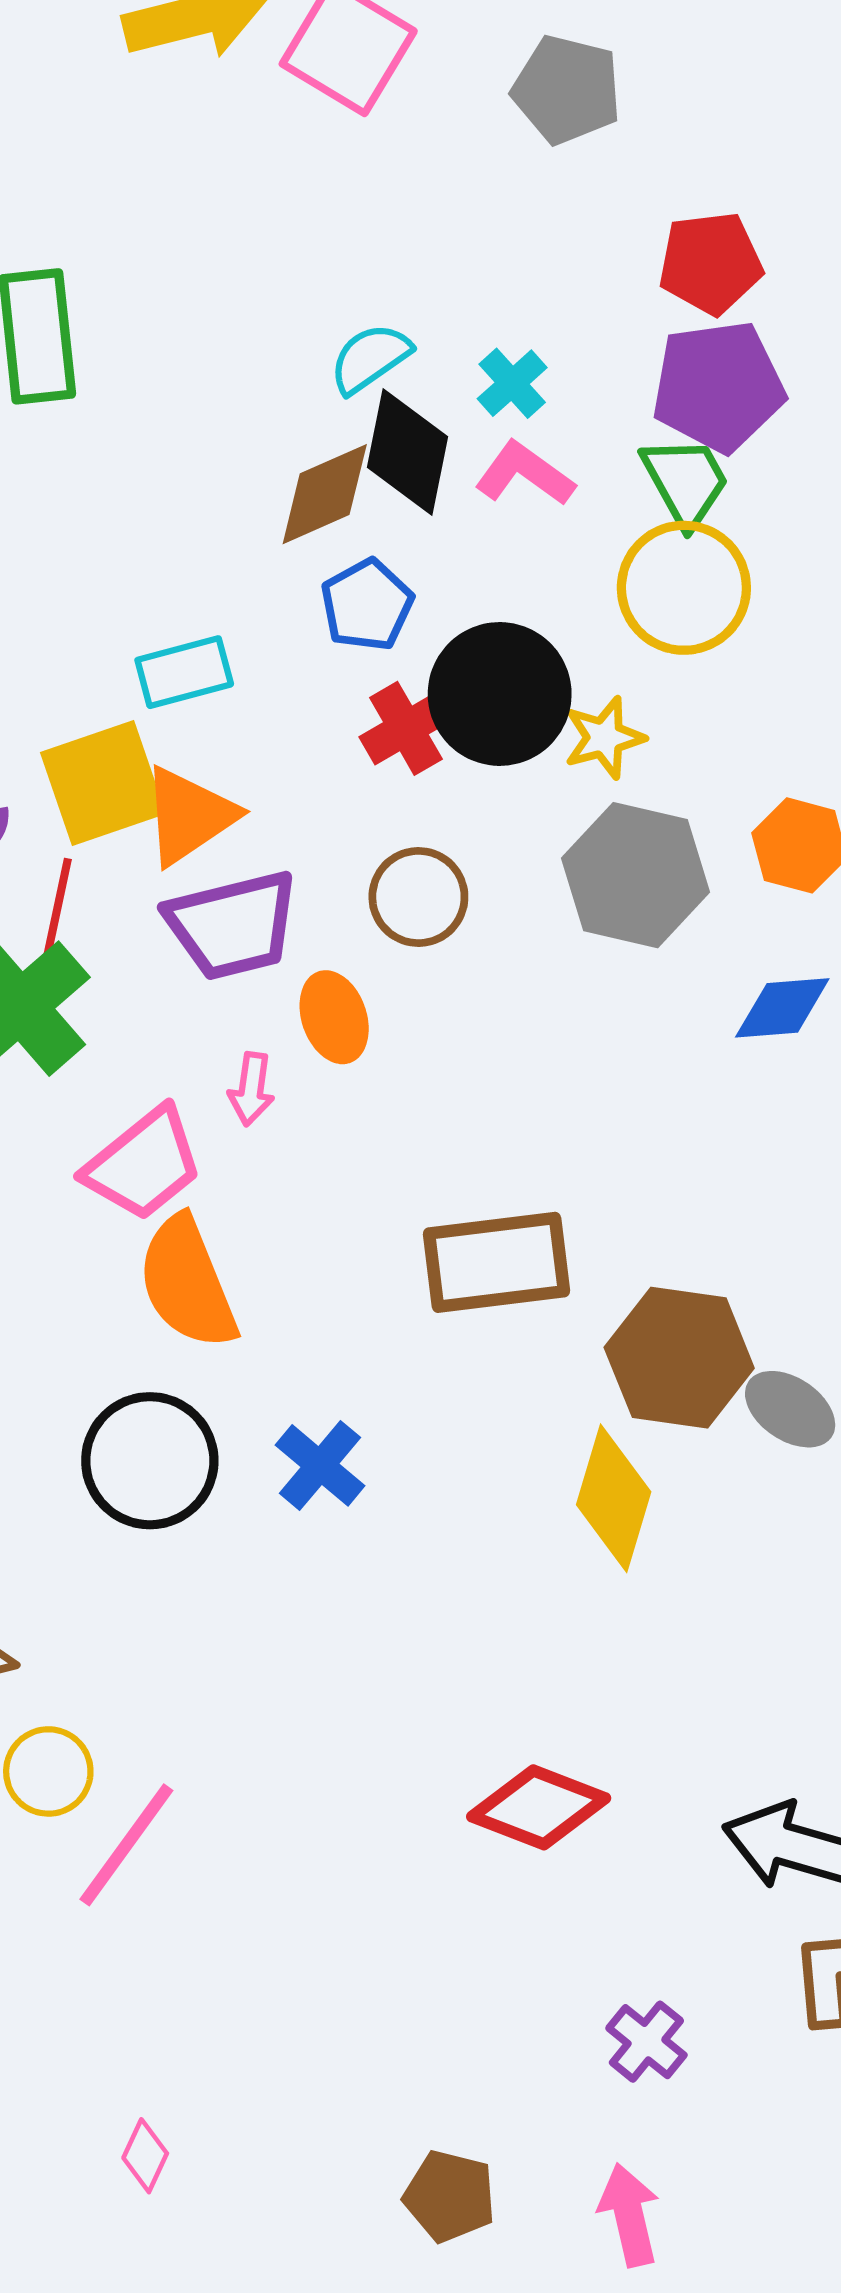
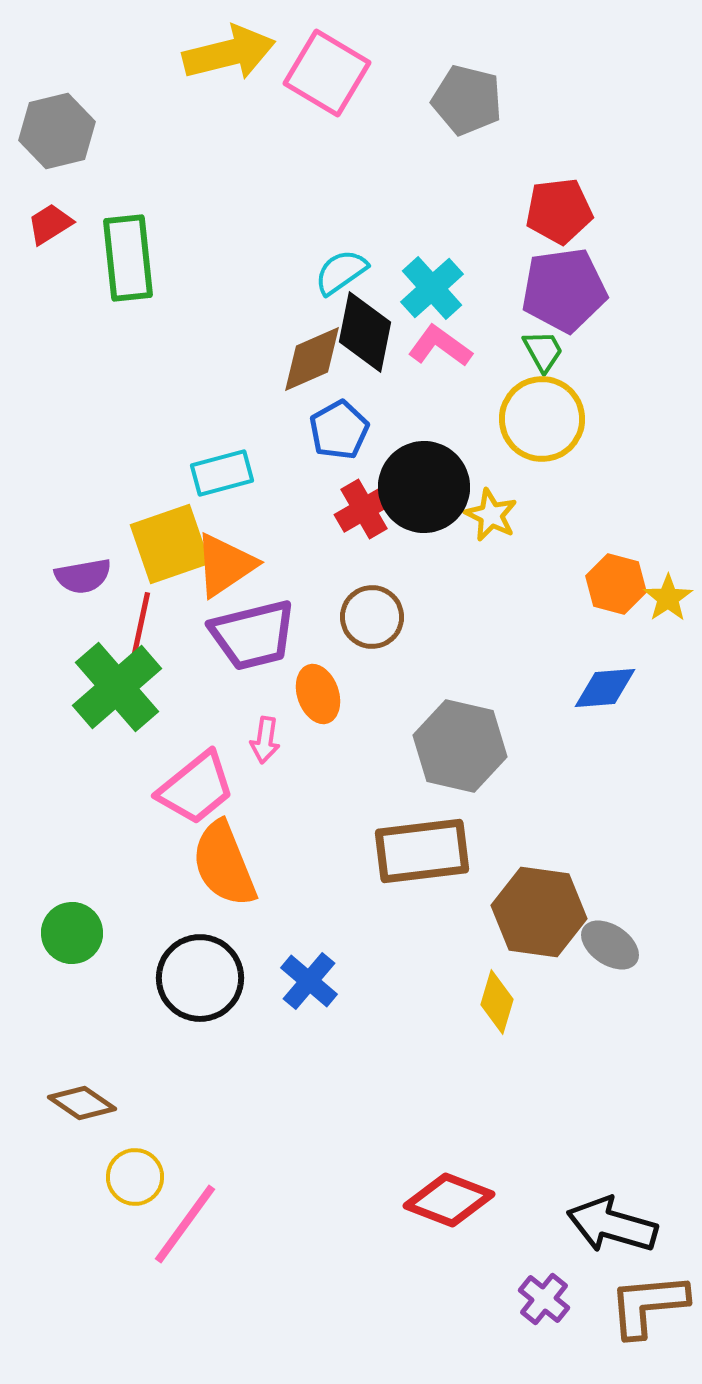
cyan cross: (512, 383) -> (432, 288), size x1.4
green trapezoid: (685, 482) -> (543, 351), size x0.7
yellow star: (604, 738) -> (491, 515), turned -30
gray hexagon: (636, 875) -> (460, 746), moved
yellow diamond: (614, 1498) -> (497, 1002), size x0.7
purple cross: (646, 2042) -> (544, 1299), moved

